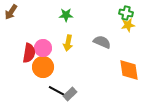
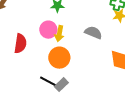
pink circle: (43, 48) -> (48, 30), moved
orange circle: (43, 67) -> (59, 58), moved

